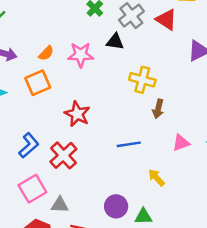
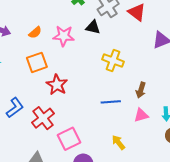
orange square: (38, 83) -> (37, 62), moved
brown arrow: (158, 109) -> (141, 90), moved
blue line: (129, 144) -> (111, 102), moved
pink square: (32, 189) -> (69, 139), moved

